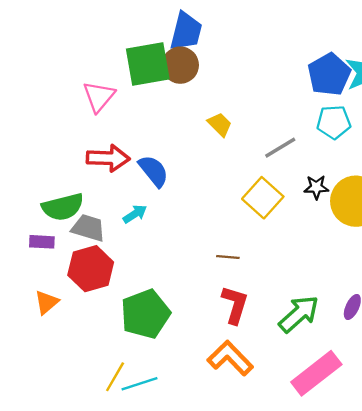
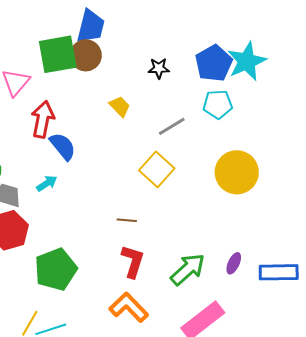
red arrow: (108, 158) -> (43, 119), moved, turned -81
black star: (316, 187) -> (159, 68), moved

